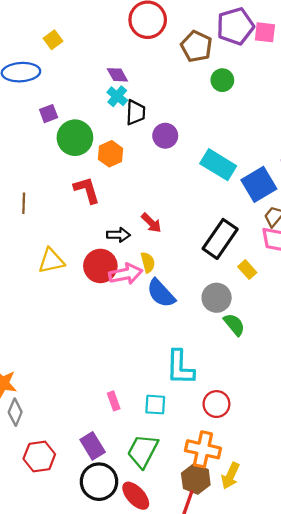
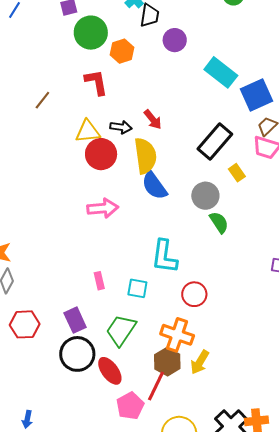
brown line: (24, 203) -> (42, 100), moved, turned 30
yellow triangle: (51, 261) -> (88, 131), moved
yellow semicircle: (148, 262) -> (145, 156), size x1.8
pink arrow: (126, 274) -> (103, 208), moved

